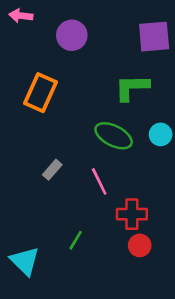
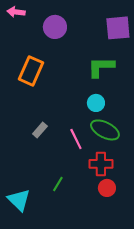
cyan circle: (161, 134) -> (96, 103), moved
green ellipse: (114, 136) -> (105, 130), moved

